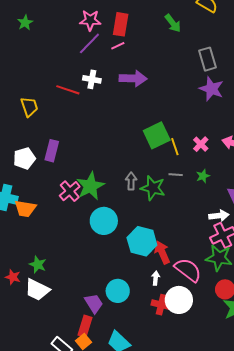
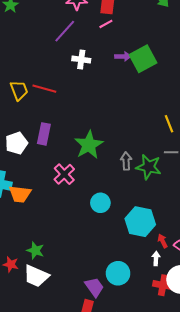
purple line: (89, 43) -> (65, 31), moved
purple arrow: (133, 78) -> (123, 56), size x0.6
red line: (68, 90) -> (44, 89), moved
green square: (157, 135) -> (143, 59), moved
green star: (90, 186) -> (89, 145), moved
cyan circle: (104, 221) -> (100, 203), size x0.7
red arrow: (162, 252) -> (163, 241), moved, size x0.6

